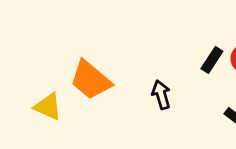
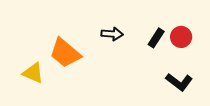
black arrow: (161, 95) -> (112, 34), moved, turned 110

